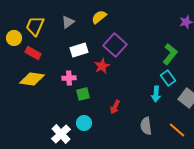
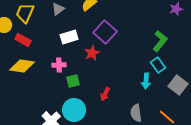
cyan circle: (84, 123) -> (74, 110), size x1.5

